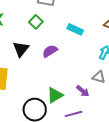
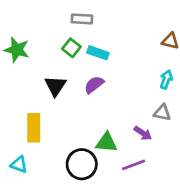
cyan rectangle: (75, 29) -> (98, 53), moved
green triangle: (55, 95) -> (107, 142), turned 42

